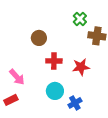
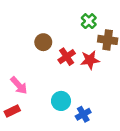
red cross: (54, 61) -> (67, 57), moved, turned -35
red star: (81, 67) -> (90, 60), moved

